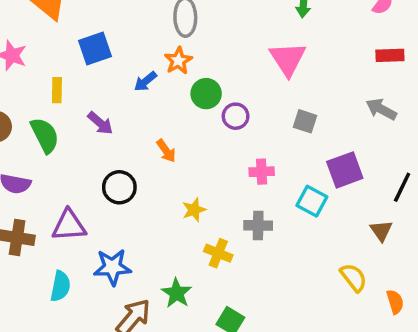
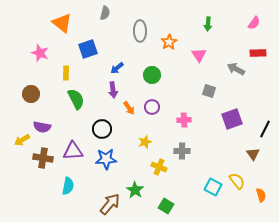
pink triangle: (288, 59) -> (199, 55), size x0.7
orange star: (178, 61) -> (169, 42), moved
gray arrow: (381, 109) -> (236, 69), moved
purple circle: (236, 116) -> (152, 107), moved
purple arrow: (100, 123) -> (113, 90), moved, turned 42
green semicircle: (45, 135) -> (76, 99), moved
cyan square: (312, 201) -> (213, 187), moved
blue star: (112, 267) -> (106, 159), moved

